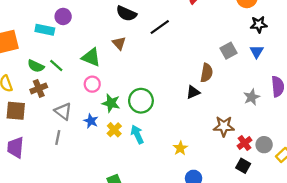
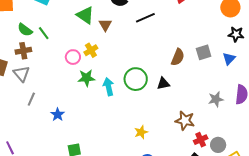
green triangle: (91, 57) -> (85, 15), moved
brown semicircle: (207, 73) -> (178, 57), moved
green circle: (141, 101) -> (136, 79), moved
green star: (111, 103) -> (86, 78), turned -30
gray triangle: (63, 111) -> (21, 74), moved
blue star: (91, 121) -> (58, 115), moved
yellow cross: (114, 130) -> (91, 50), moved
cyan arrow: (137, 134) -> (109, 87), moved

